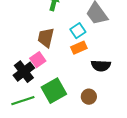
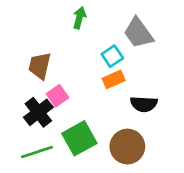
brown trapezoid: (46, 38) -> (40, 66), moved
brown circle: (89, 97) -> (127, 147), size x1.6

